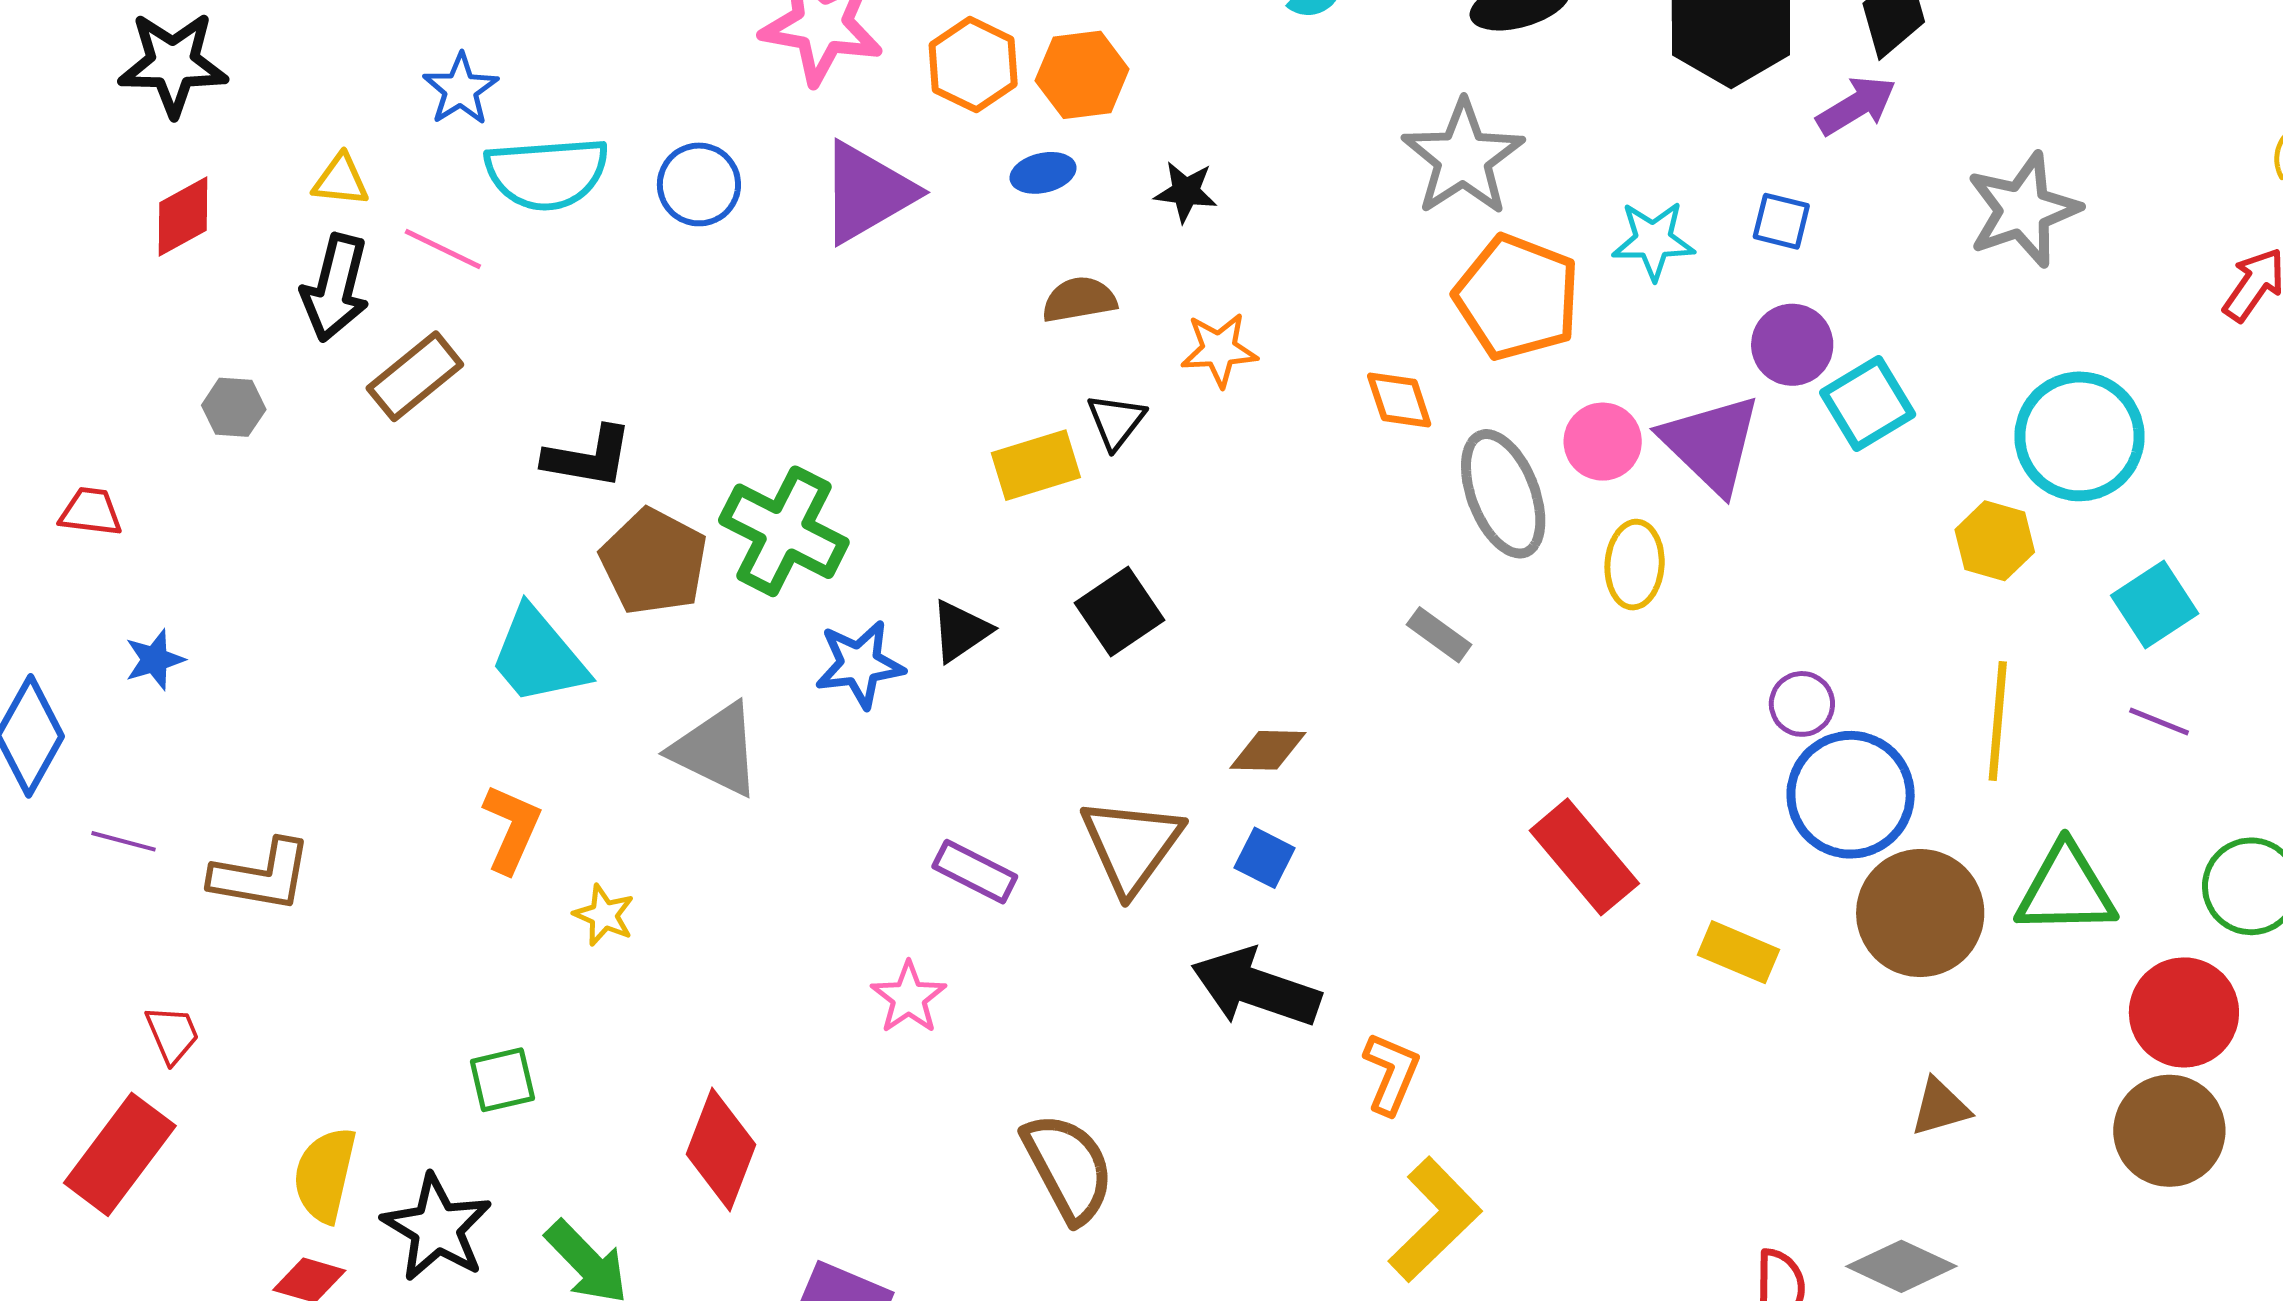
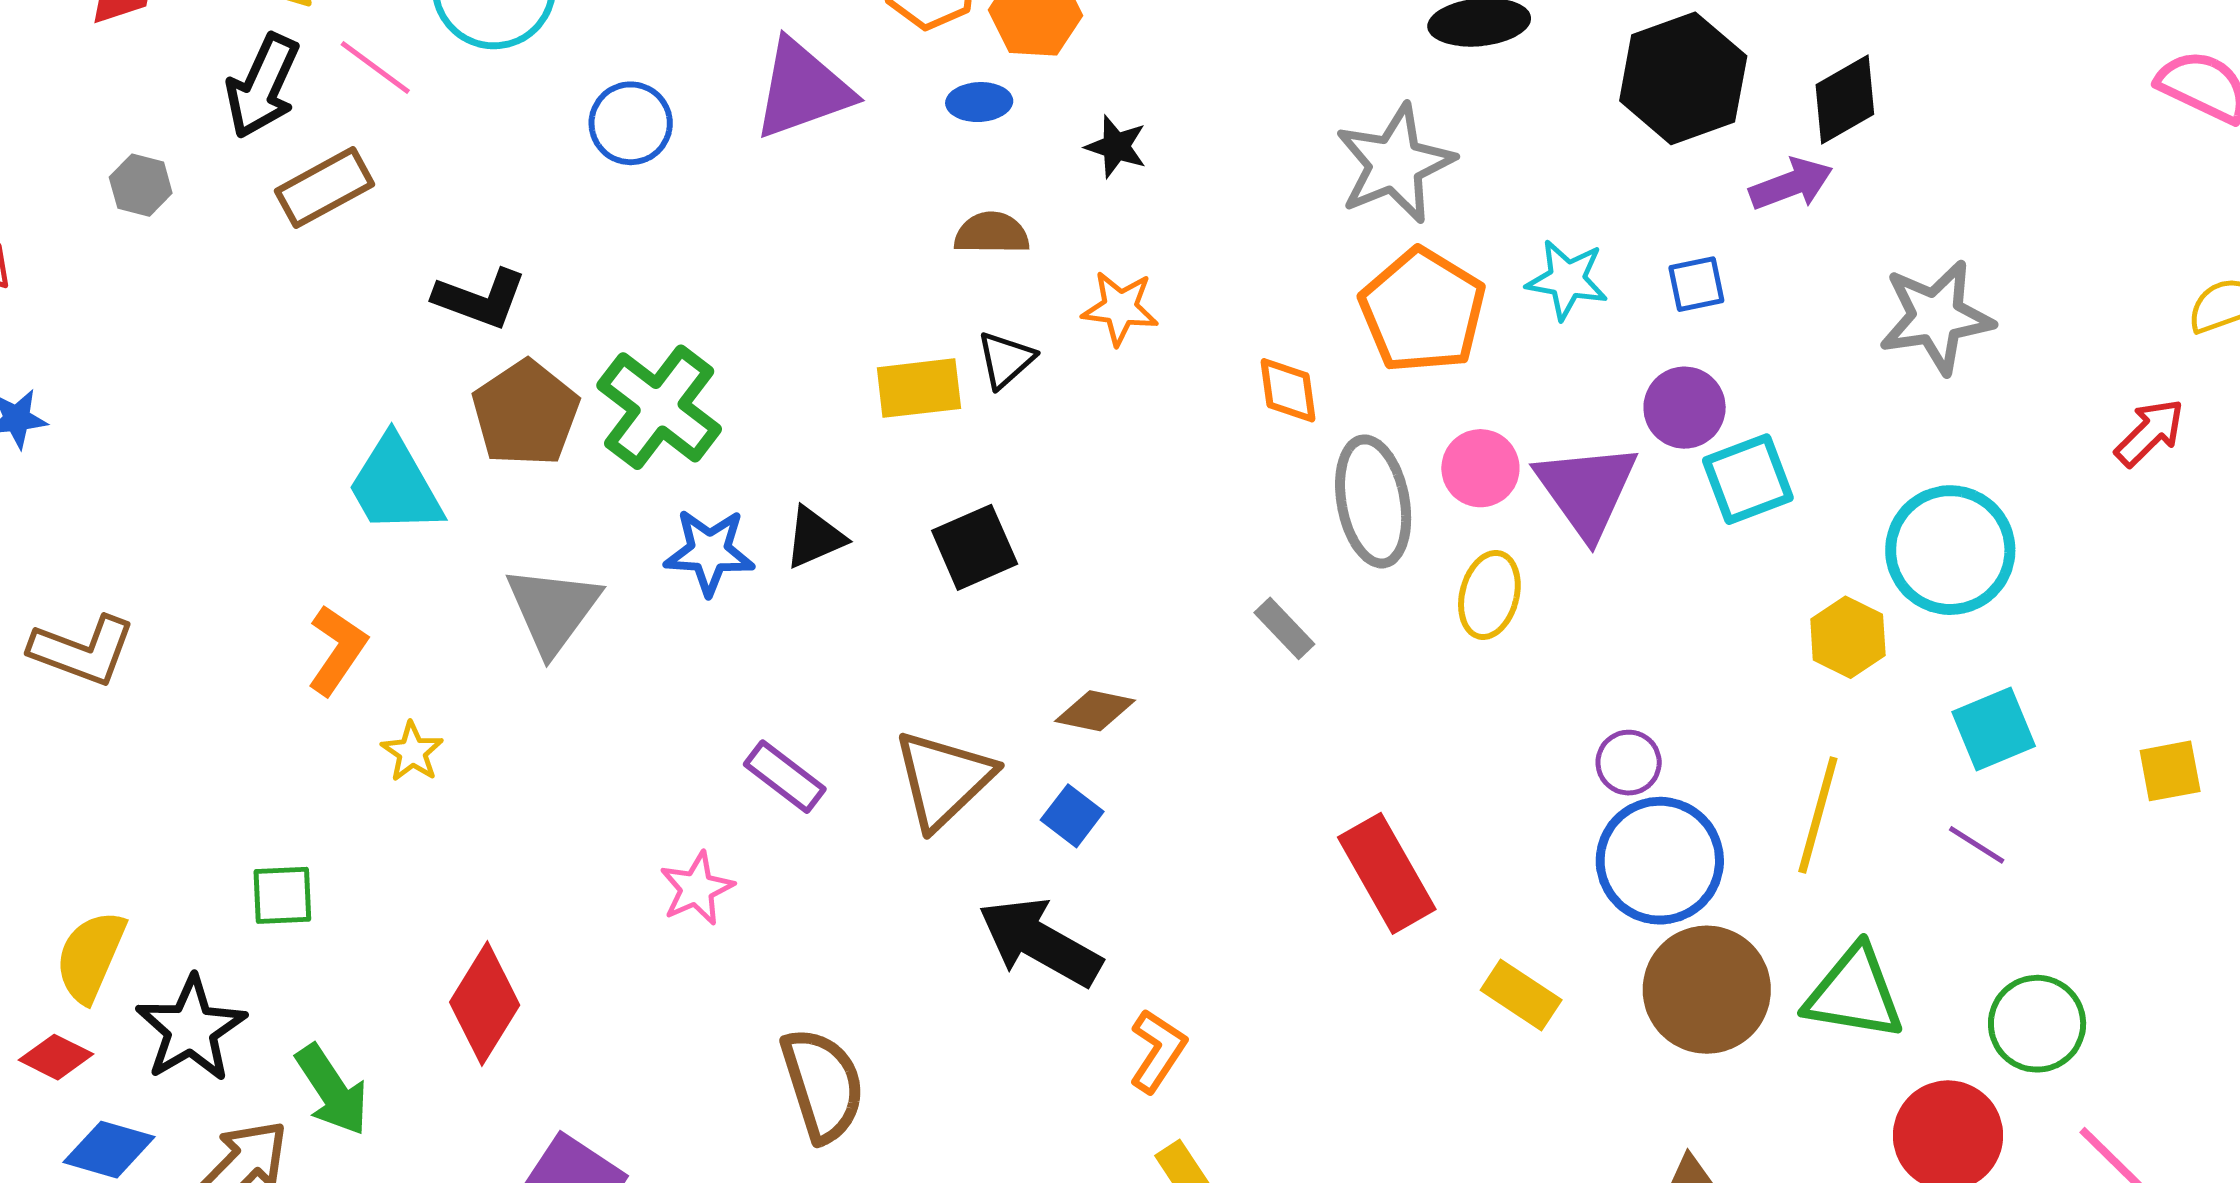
blue circle: (699, 184) -> (631, 123), moved
blue square: (1781, 221) -> (1696, 284), turned -36
gray triangle: (716, 750) -> (553, 610), turned 30

